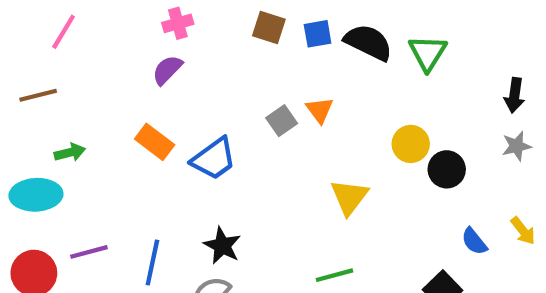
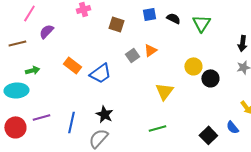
brown square: (269, 28) -> (116, 24), moved
black semicircle: (368, 42) -> (173, 18), size x0.6
purple semicircle: (167, 70) -> (46, 31), moved
orange triangle: (320, 110) -> (150, 50), turned 32
blue semicircle: (474, 241) -> (232, 127), moved

